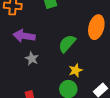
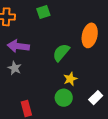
gray star: (32, 59) -> (15, 68), moved

